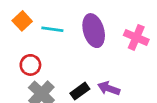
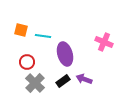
orange square: (22, 21) -> (21, 30), turned -32
purple ellipse: (94, 31) -> (65, 54), moved

